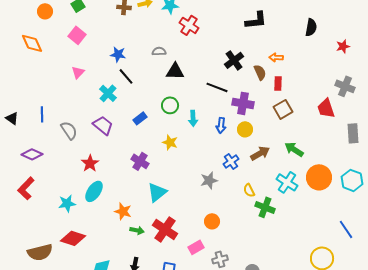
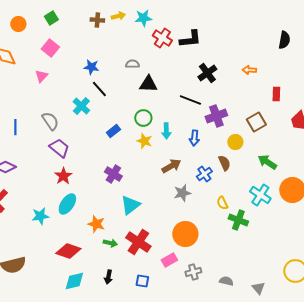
black L-shape: (256, 20) -> (190, 39), moved
pink triangle: (78, 72) -> (41, 76), moved
brown semicircle: (260, 72) -> (224, 163), moved
red rectangle: (278, 83) -> (276, 94), moved
purple cross: (243, 103) -> (216, 116), turned -30
purple trapezoid: (103, 125) -> (59, 148), moved
yellow circle: (245, 129) -> (235, 142), moved
gray semicircle: (69, 130) -> (50, 121), moved
yellow star: (170, 142) -> (144, 141), moved
brown arrow: (260, 153) -> (171, 166), moved
orange circle: (212, 221) -> (185, 234), size x1.6
red diamond: (73, 238) -> (68, 251), moved

